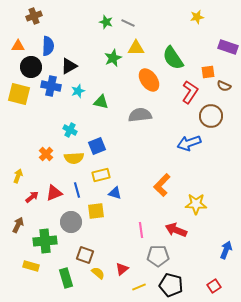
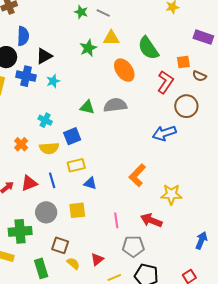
green triangle: (101, 102) -> (87, 107), moved
yellow square: (96, 211) -> (77, 210), moved

